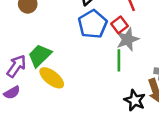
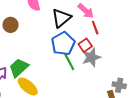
green line: (119, 60) -> (69, 62), moved, turned -30

